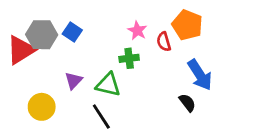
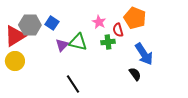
green cross: (129, 58) -> (108, 42), moved
purple triangle: (74, 80) -> (62, 45), moved
green triangle: (108, 85) -> (78, 42), moved
yellow circle: (42, 107) -> (15, 61), moved

